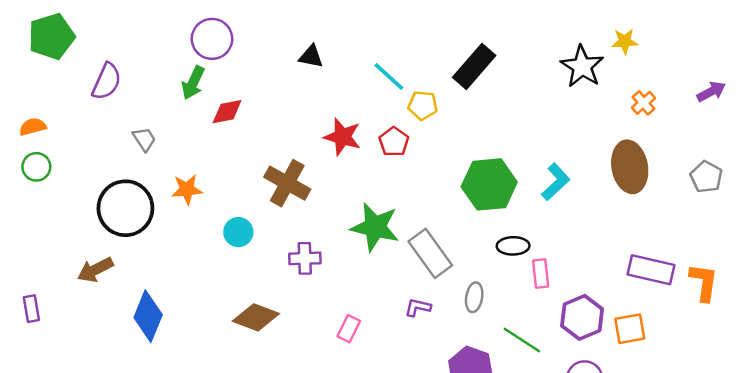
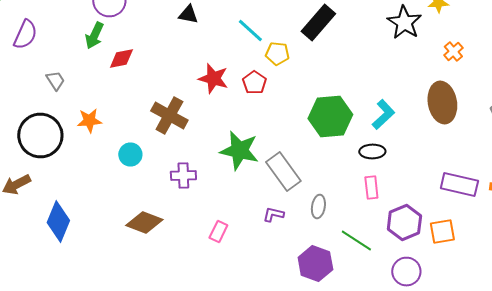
black ellipse: (513, 246) -> (372, 152), moved

